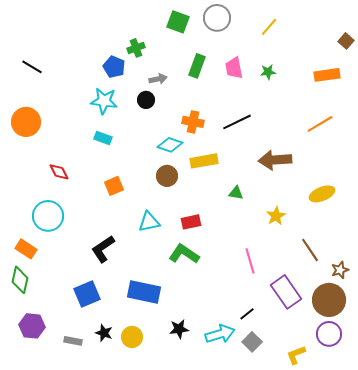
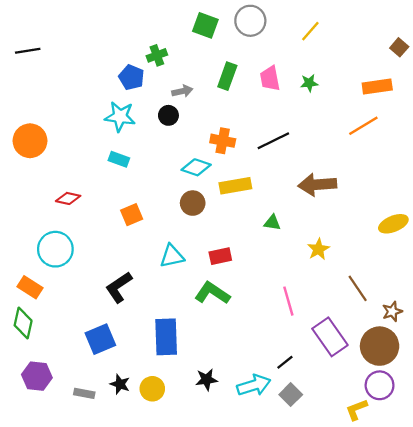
black line: (32, 67) -> (28, 51), moved, turned -40
orange line: (320, 124) -> (363, 126), moved
red diamond: (59, 172) -> (68, 198), turned -50
yellow ellipse: (322, 194) -> (393, 224), moved
blue rectangle: (144, 292) -> (166, 337), turned 76
yellow L-shape: (296, 355) -> (356, 410), moved

